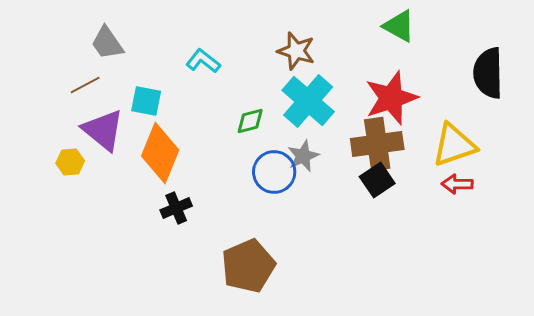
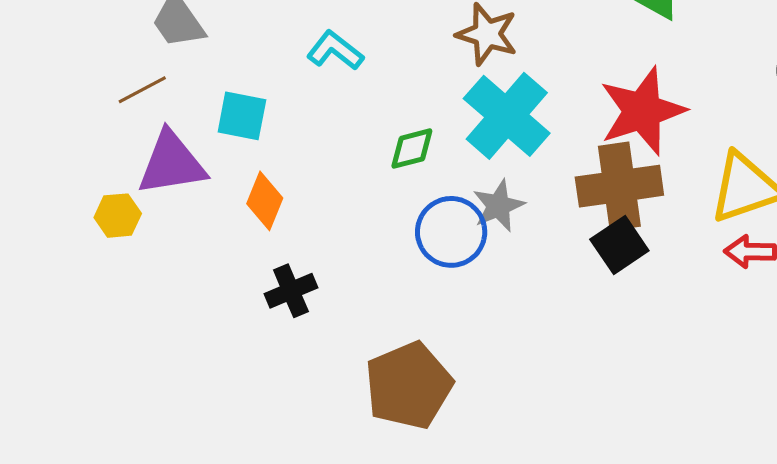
purple triangle: (103, 130) -> (172, 163), turned -48
orange diamond: (160, 153) -> (265, 201), size x0.6

